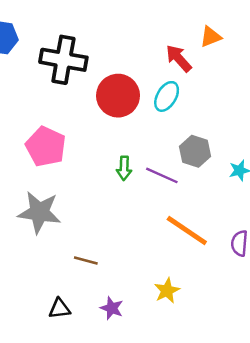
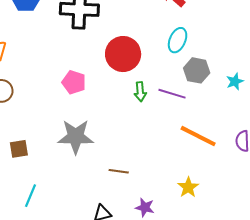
red circle: (118, 96) -> (123, 54), moved
cyan ellipse: (167, 96) -> (178, 40), moved
pink pentagon: (46, 147) -> (74, 82), size x0.7

